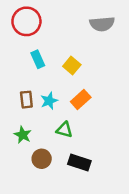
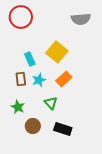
cyan rectangle: (38, 59) -> (30, 59), moved
yellow square: (72, 65) -> (57, 52), size x1.5
green triangle: (64, 130) -> (51, 103), turned 32

